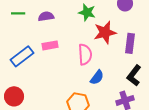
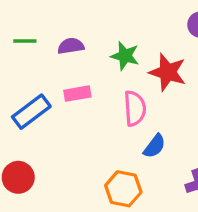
green star: (87, 12) -> (125, 56), moved
red star: (105, 32) -> (168, 72), turned 30

